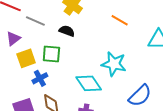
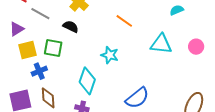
cyan star: (114, 64) -> (110, 55), moved, size x0.7
cyan diamond: (89, 83) -> (87, 81), turned 48

